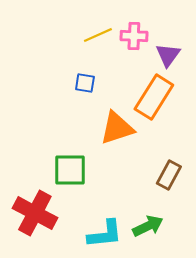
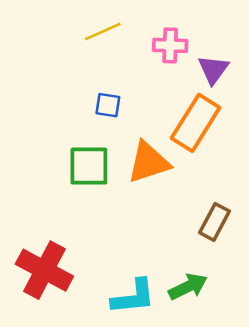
yellow line: (98, 35) -> (103, 31), moved
green square: (70, 170) -> (89, 166), moved

